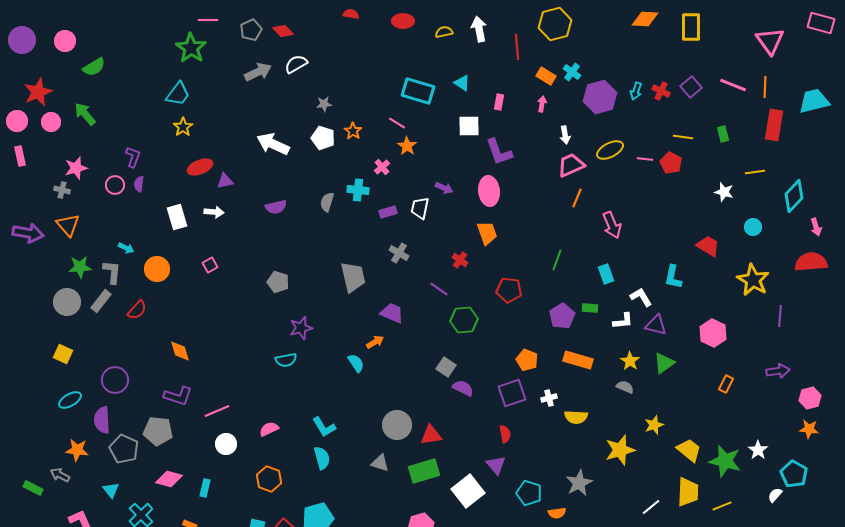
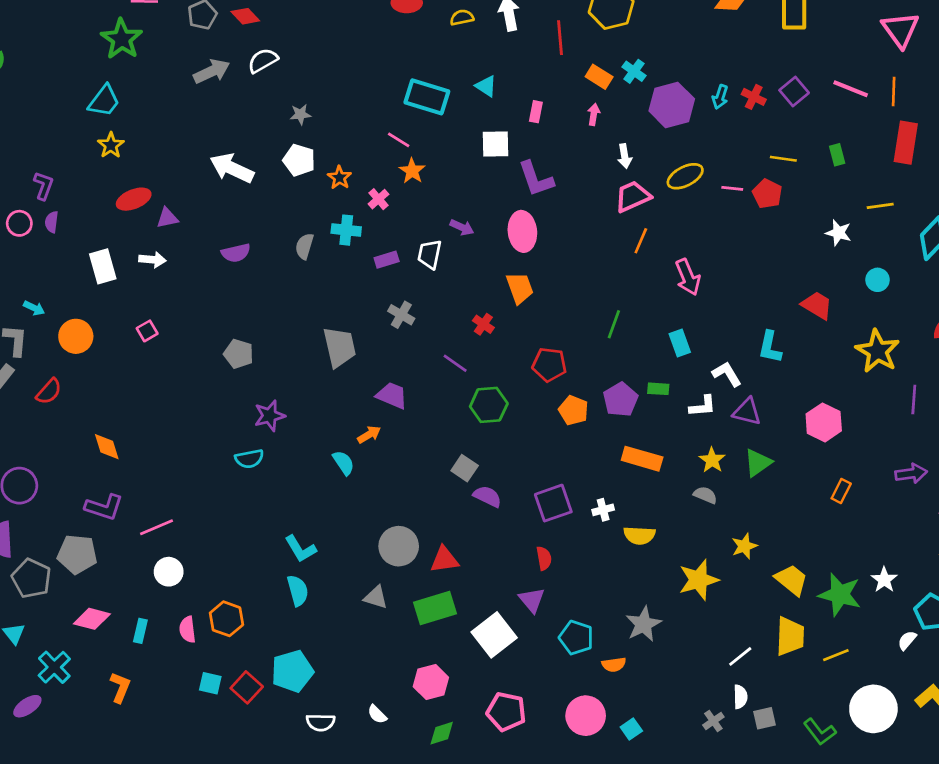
orange star: (353, 131) -> (339, 178), moved
orange pentagon: (527, 360) -> (574, 410), moved
pink semicircle: (269, 429) -> (187, 630), moved, turned -72

